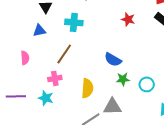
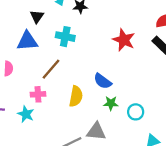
red star: (128, 19) -> (124, 40), size x1.5
blue triangle: (39, 31) -> (27, 41), size x1.5
yellow semicircle: (87, 88) -> (76, 96), moved

